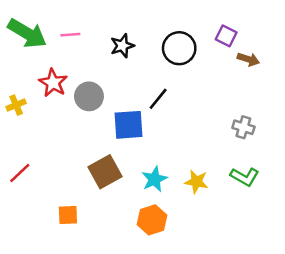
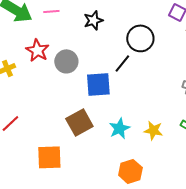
black circle: (179, 48) -> (140, 38), moved
orange square: (68, 215) -> (49, 157), size x1.5
orange hexagon: (152, 220) -> (130, 171), moved

